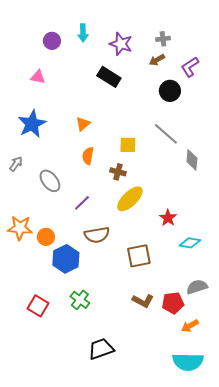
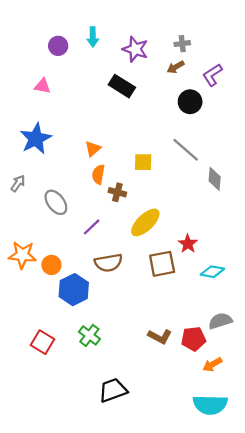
orange triangle: (83, 124) -> (93, 149), moved
brown cross: (118, 172) -> (117, 192), moved
brown square: (139, 256) -> (162, 264), moved

